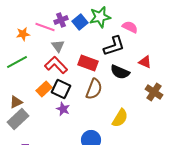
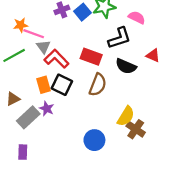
pink line: (45, 27) -> (34, 34), moved
gray triangle: (58, 46) -> (43, 47), moved
orange rectangle: (44, 89) -> (43, 85), turned -63
brown cross: (154, 92) -> (136, 129), moved
purple star: (63, 109) -> (47, 109), moved
gray rectangle: (18, 119) -> (28, 117), moved

